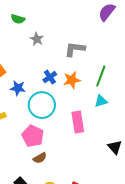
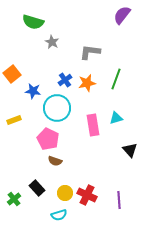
green semicircle: (18, 19) -> (33, 22), size x1.5
cyan triangle: (101, 101) -> (116, 118), moved
brown semicircle: (40, 158) -> (55, 161), turned 48

